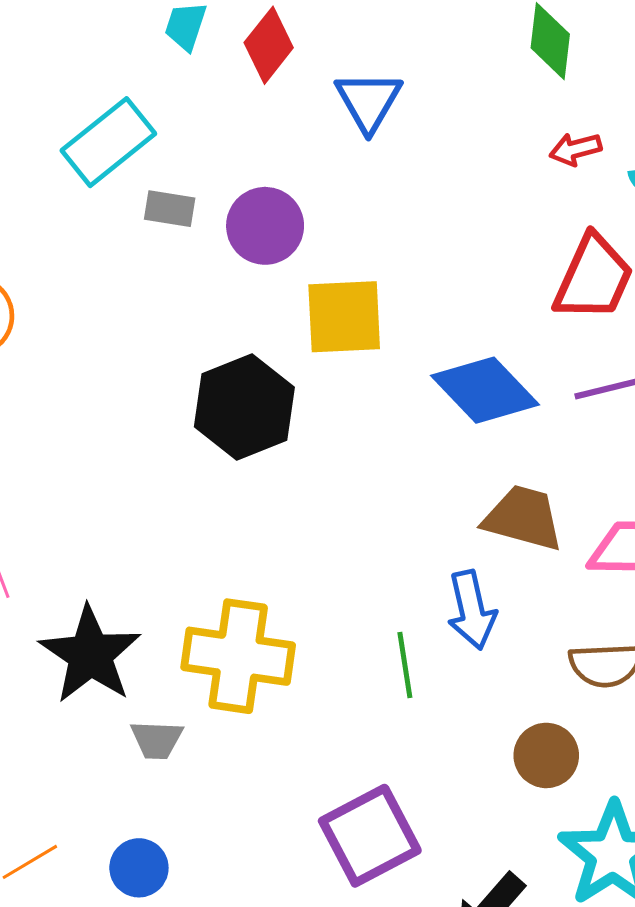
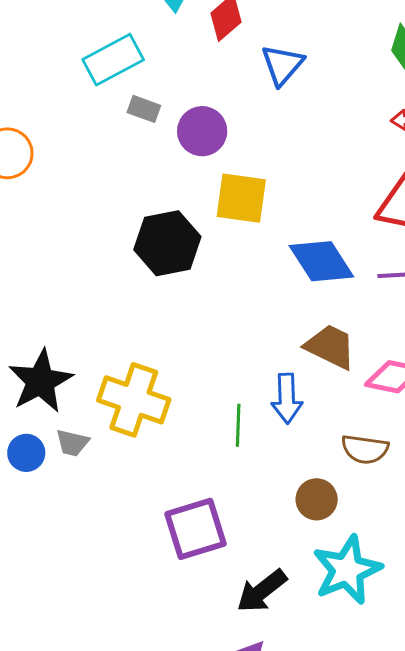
blue circle: (139, 868) -> (26, 453), moved

